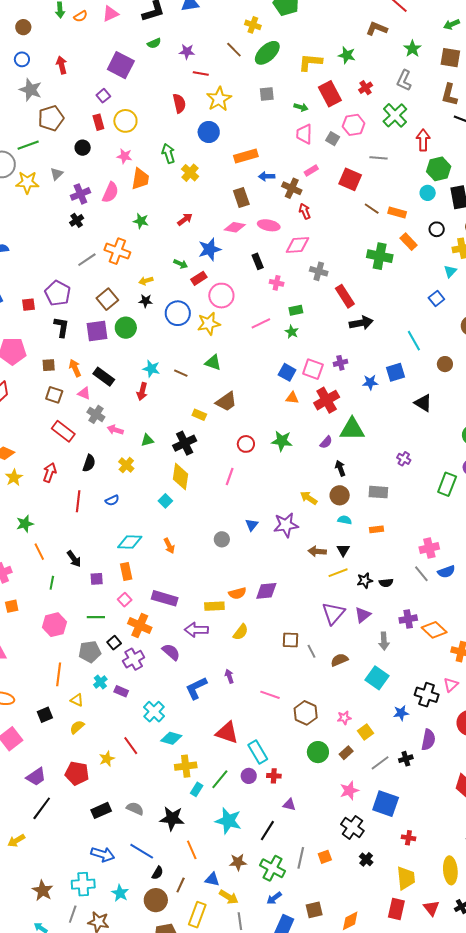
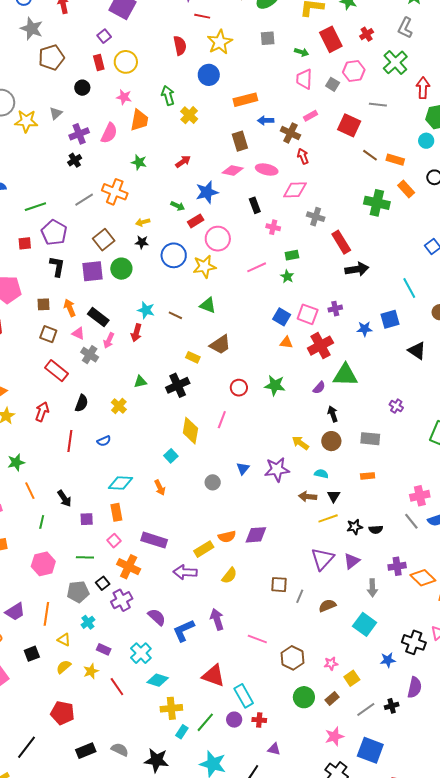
green line: (28, 145) -> (35, 207), moved
pink arrow: (115, 430) -> (109, 340), moved, turned -84
yellow diamond: (180, 477) -> (190, 431), moved
cyan square: (165, 501) -> (171, 456), moved
cyan semicircle: (345, 520) -> (321, 474), moved
yellow rectangle: (214, 606) -> (204, 549), turned -30
gray line: (312, 651) -> (300, 596), turned 48
purple semicircle: (171, 652) -> (157, 617), moved
purple arrow: (229, 676) -> (217, 619), size x1.5
purple rectangle: (121, 691) -> (104, 649), moved
yellow star: (107, 759) -> (91, 671), moved
purple trapezoid: (36, 777) -> (15, 612), moved

